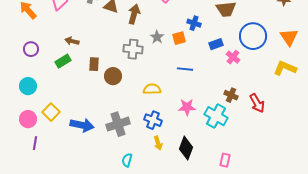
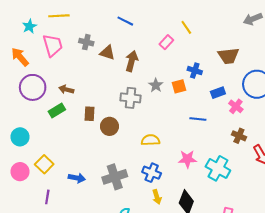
purple circle: (31, 49) -> (33, 87), moved, size x1.6
blue line: (185, 69) -> (198, 119), moved
brown cross: (231, 95) -> (239, 136), moved
blue arrow: (82, 125) -> (77, 178), size x0.7
purple line: (35, 143) -> (47, 197), moved

